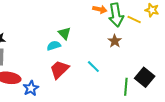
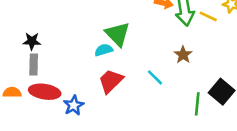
green triangle: (64, 33) -> (118, 34), size x1.5
brown star: (115, 41) -> (183, 55), moved

